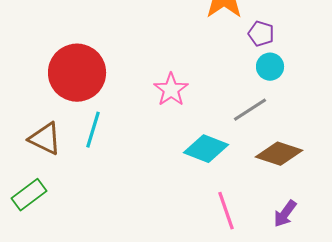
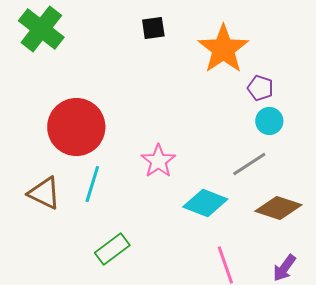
pink star: (171, 90) -> (158, 161), moved
green rectangle: (29, 195) -> (112, 249), moved

